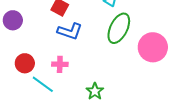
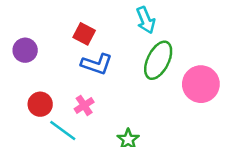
pink cross: (60, 64) -> (84, 105), turned -35

